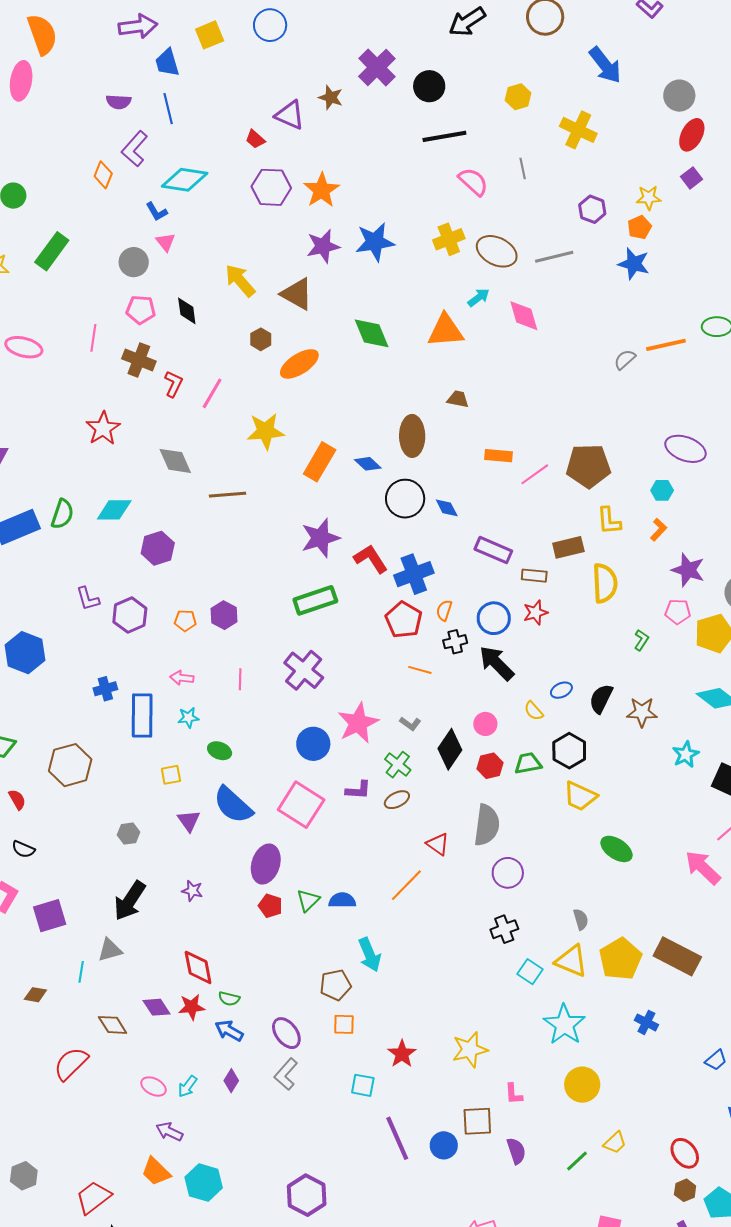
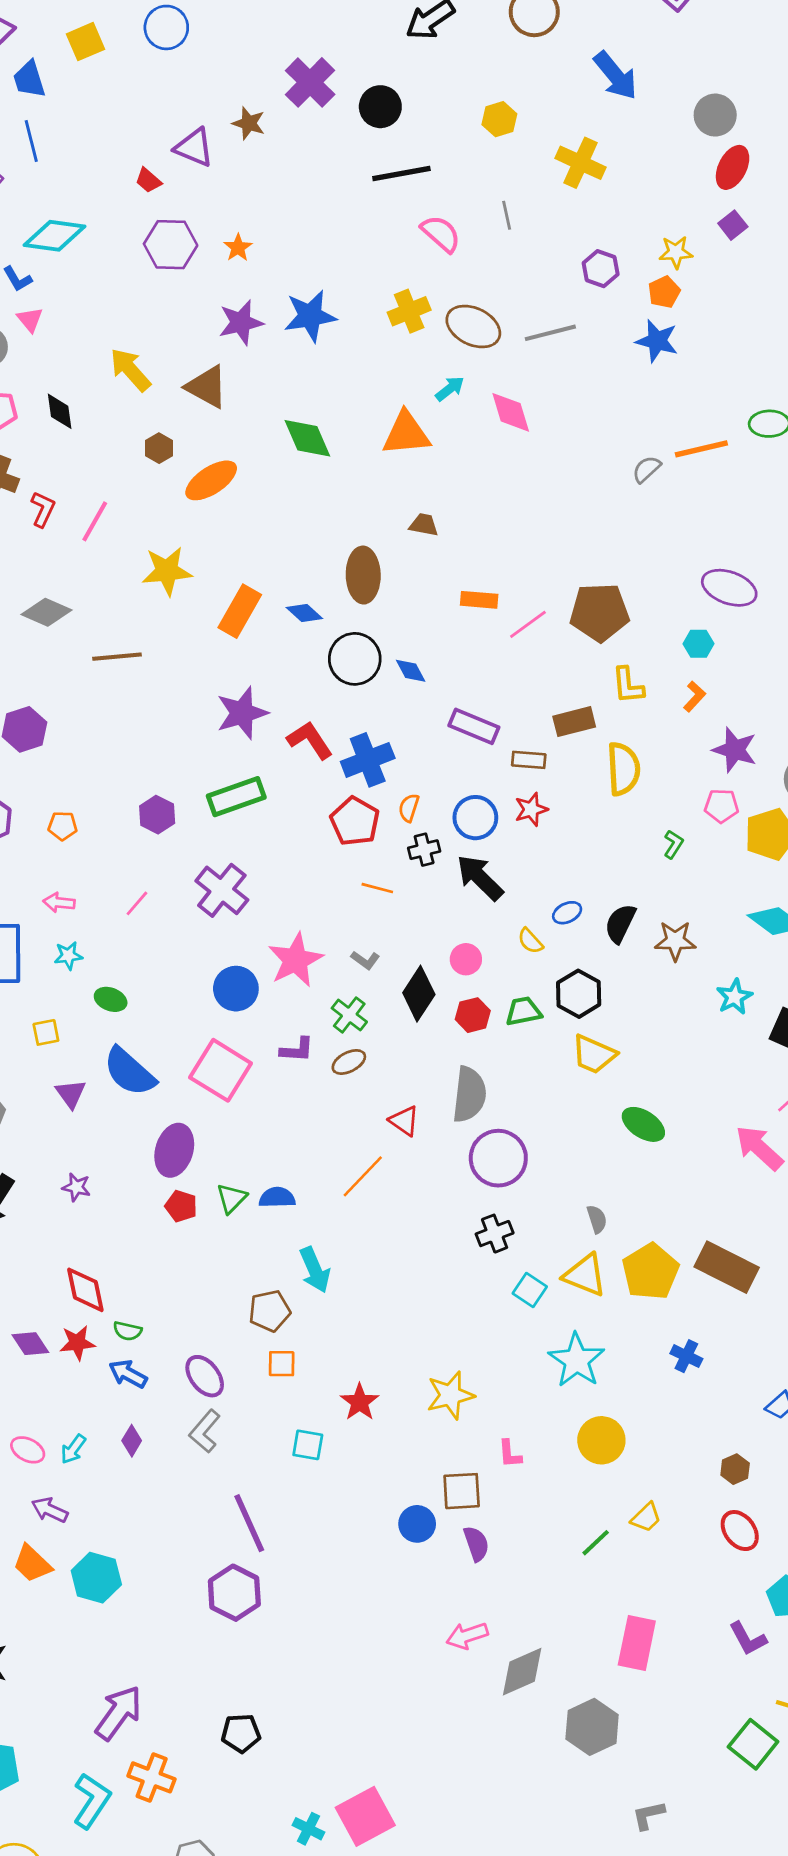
orange star: (322, 190) -> (238, 248), size x0.6
gray diamond: (175, 461) -> (47, 612), turned -42
purple hexagon: (224, 615) -> (157, 815), moved
pink line: (240, 679) -> (137, 903), turned 40
purple circle: (508, 873) -> (498, 1158), size x1.4
purple line: (397, 1138) -> (249, 1523), moved
purple semicircle: (516, 1151) -> (476, 1544), moved
brown hexagon: (685, 1190) -> (735, 1469), moved

